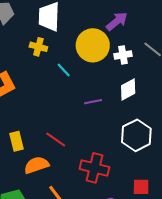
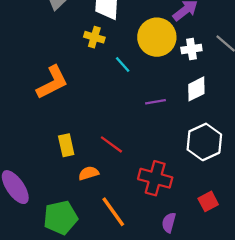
orange semicircle: (37, 165) -> (89, 173), size x0.7
red square: (141, 187) -> (208, 201), turned -30

